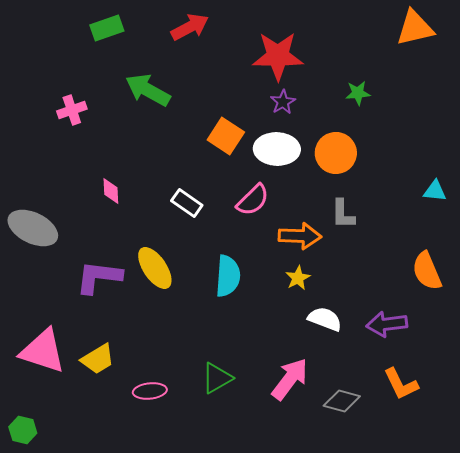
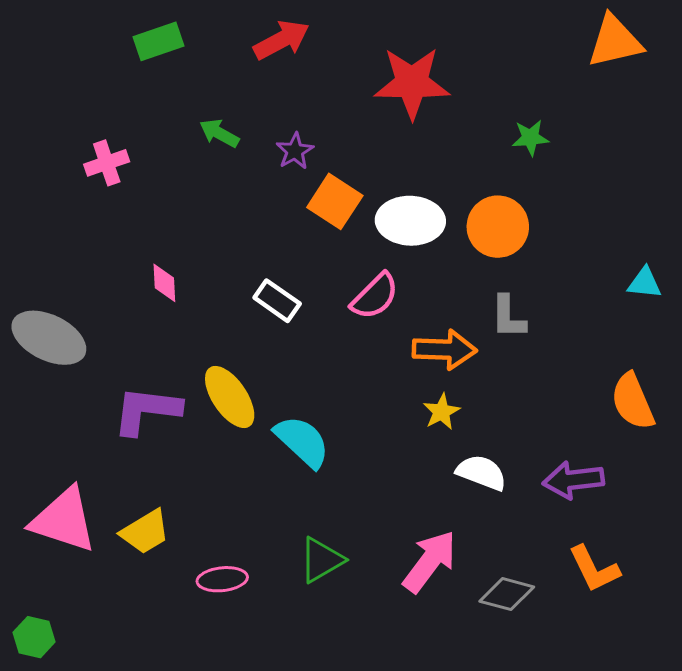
green arrow: (148, 90) -> (219, 133), size x0.6
purple star: (283, 102) -> (295, 151), moved
cyan semicircle: (228, 276) -> (302, 441), moved, turned -51

